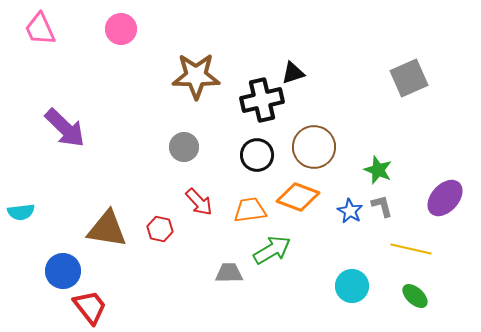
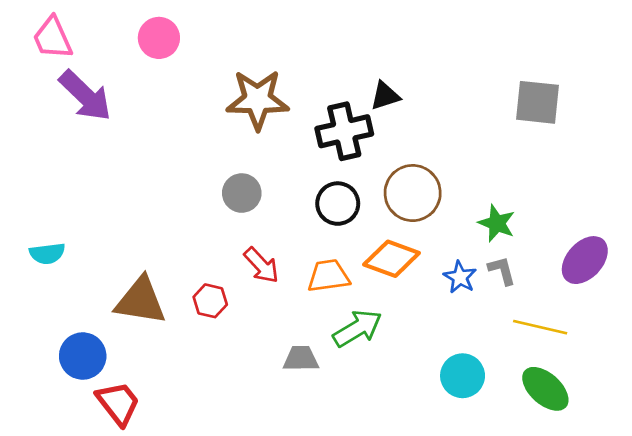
gray square: (409, 78) -> (537, 102), turned 30
purple arrow: (65, 128) -> (85, 96), moved
cyan semicircle: (21, 212) -> (47, 253), moved
green ellipse: (415, 296) -> (545, 389), size x1.4

